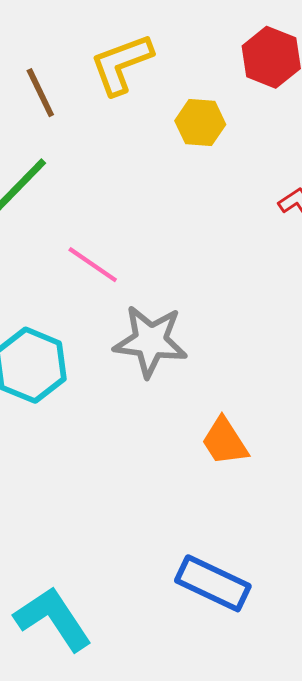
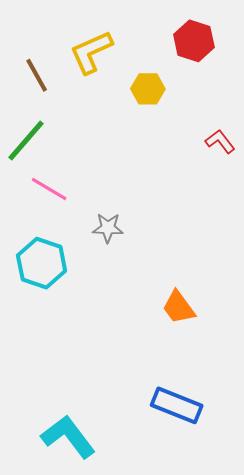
pink line: (93, 265) -> (49, 189), moved
gray star: (150, 341) -> (108, 228), moved, size x0.6

